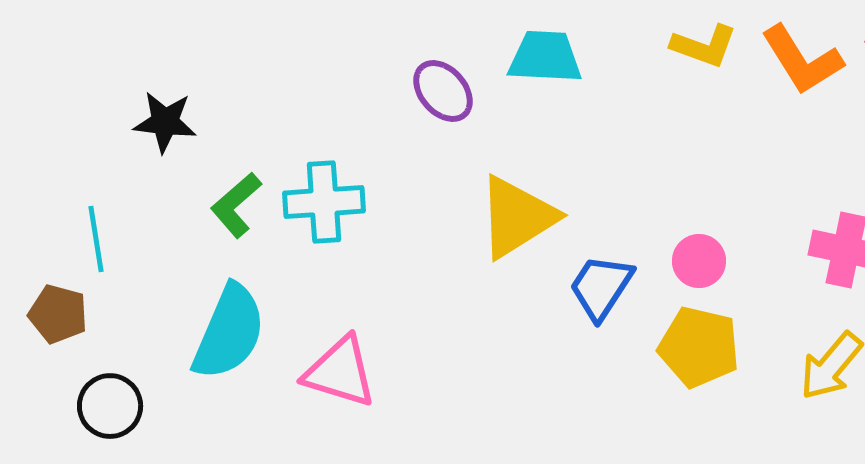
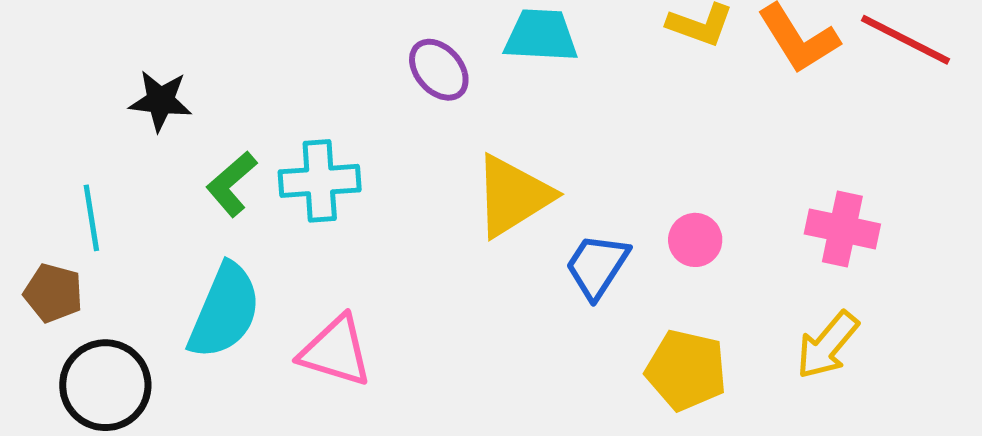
yellow pentagon: (699, 347) -> (686, 370), moved
black circle: (110, 406) -> (105, 385), size x1.4

